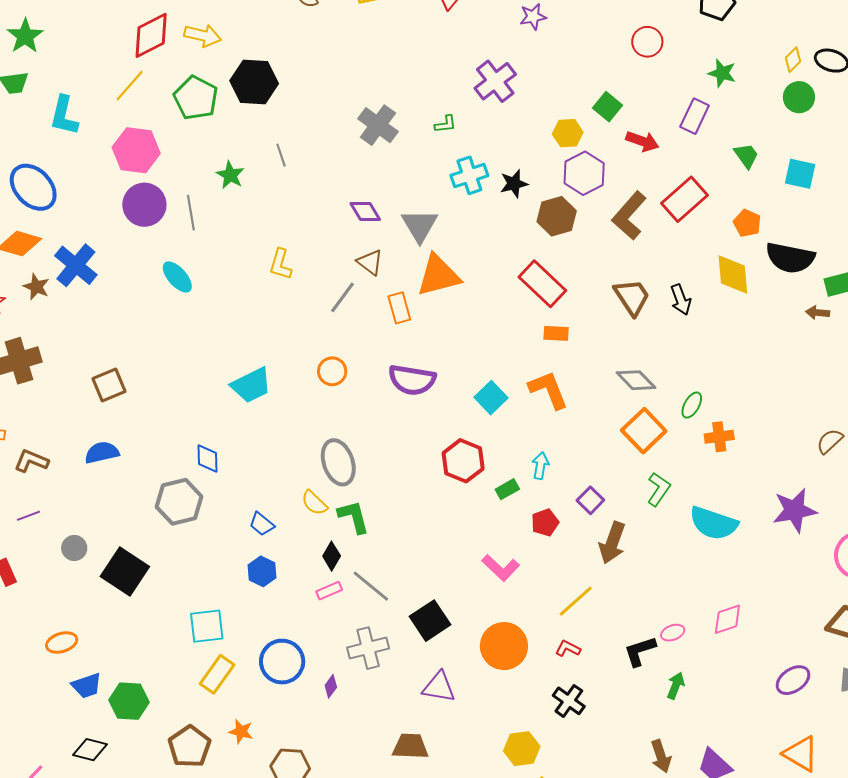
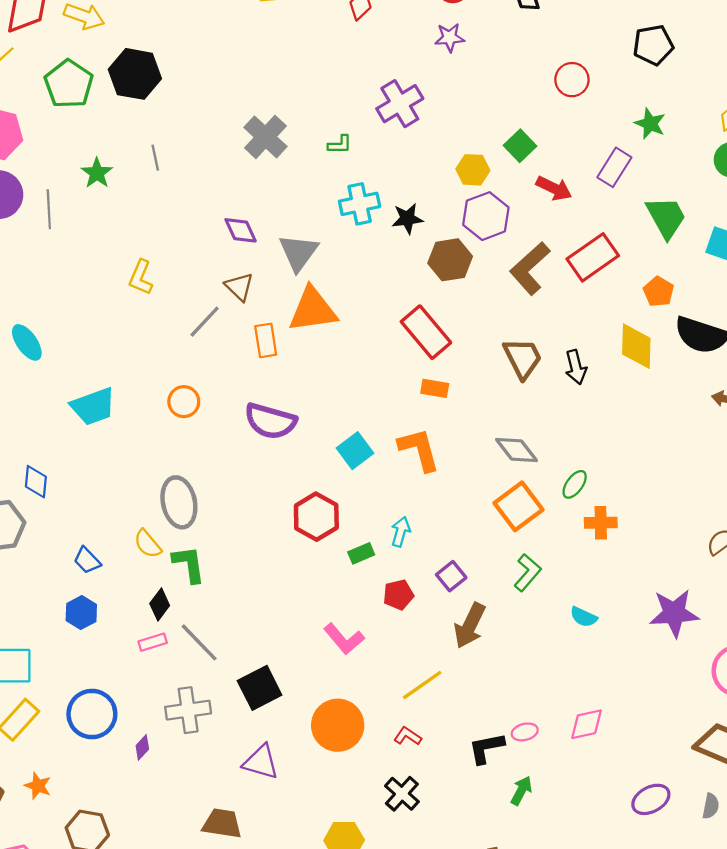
green trapezoid: (746, 156) -> (666, 217), size x1.5
cyan ellipse: (177, 277) -> (27, 342), moved
cyan semicircle: (714, 523) -> (584, 617), size x0.5

